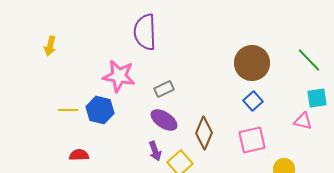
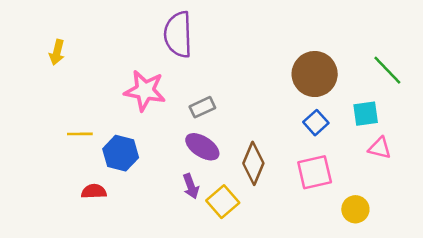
cyan square: (317, 98) -> (366, 114), moved
blue hexagon: (100, 110) -> (121, 153), moved

